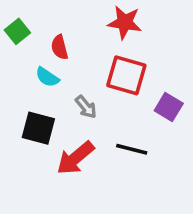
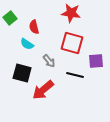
purple square: (169, 107) -> (96, 61), turned -35
black line: (132, 149) -> (75, 75), moved

